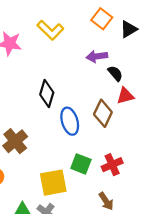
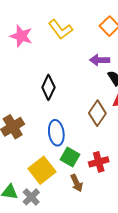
blue ellipse: (70, 121) -> (56, 133), moved
yellow square: (53, 183) -> (42, 170), turned -36
brown arrow: (106, 201) -> (77, 183), moved

